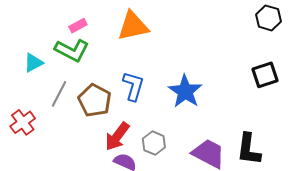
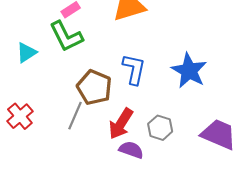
green L-shape: (72, 50) -> (66, 36), turned 40
gray line: (59, 94) -> (75, 116), moved

